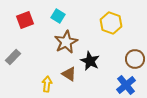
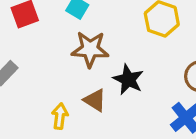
brown star: (66, 42) -> (90, 49), turned 30

